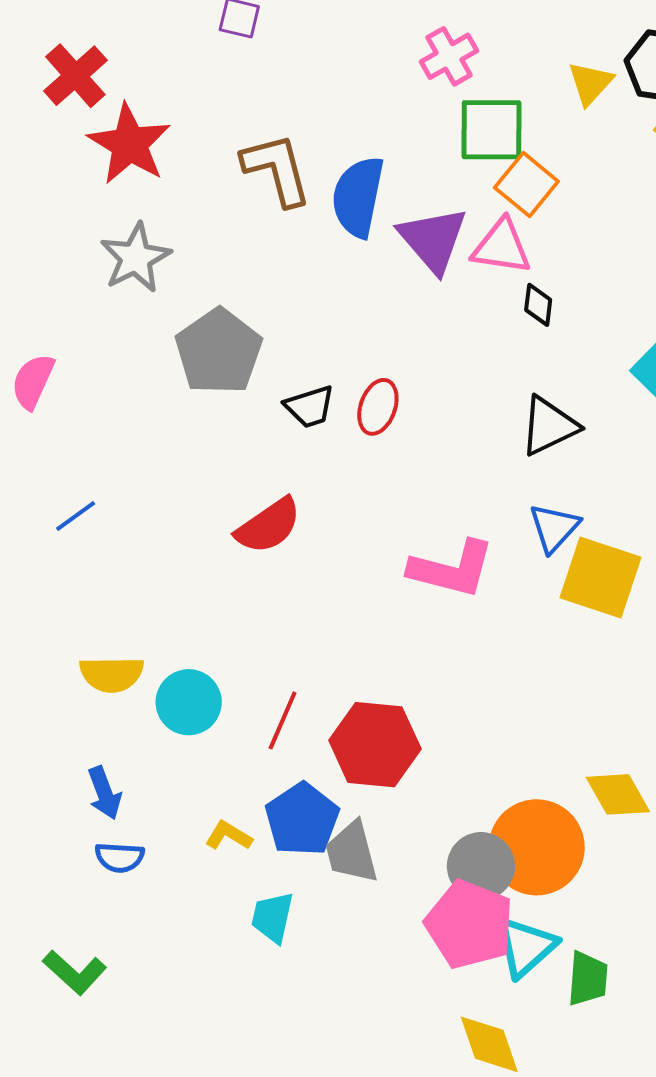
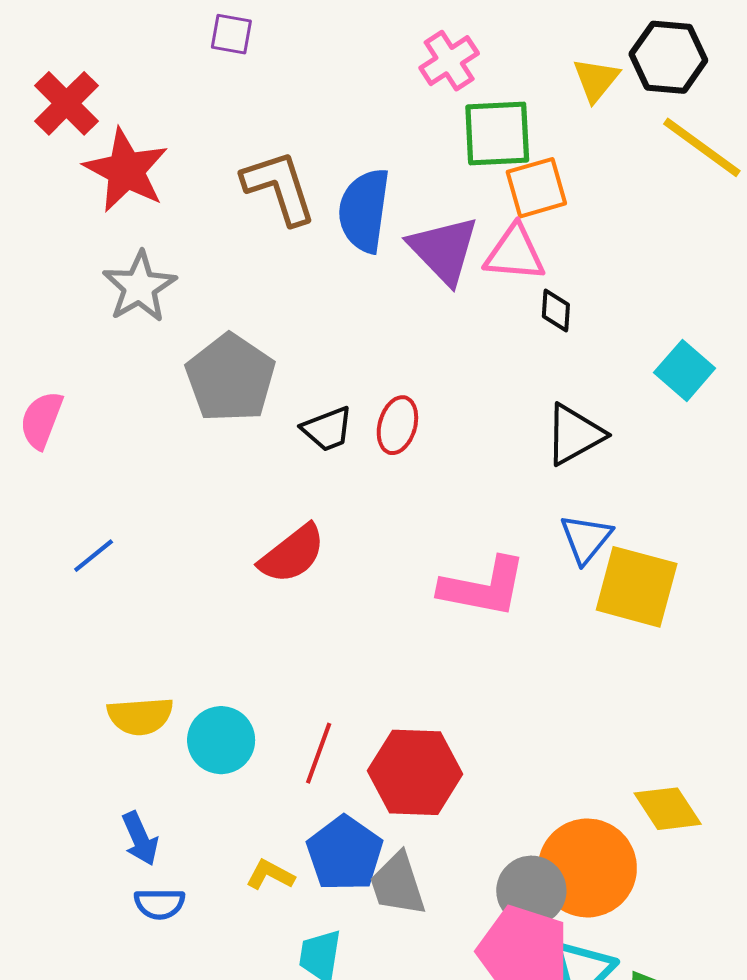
orange square: (526, 185) -> (536, 188), turned 38

